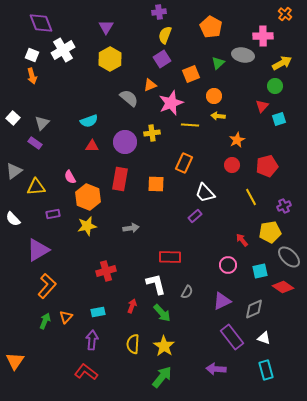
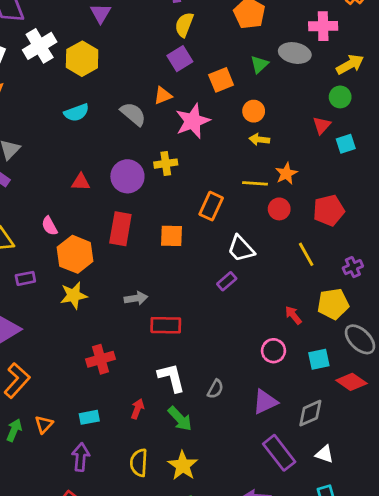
yellow hexagon: (110, 59) -> (82, 59), moved
cyan semicircle: (89, 121) -> (76, 113), moved
yellow line: (190, 125) -> (255, 183), moved
red rectangle: (170, 257) -> (166, 325), moved

